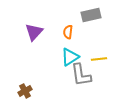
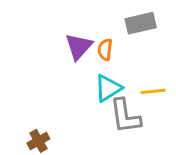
purple triangle: (34, 32) -> (79, 46), moved

